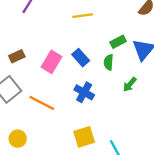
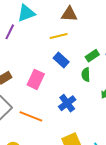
blue rectangle: (81, 58) -> (61, 60), moved
blue cross: (84, 92) -> (67, 103), turned 30

